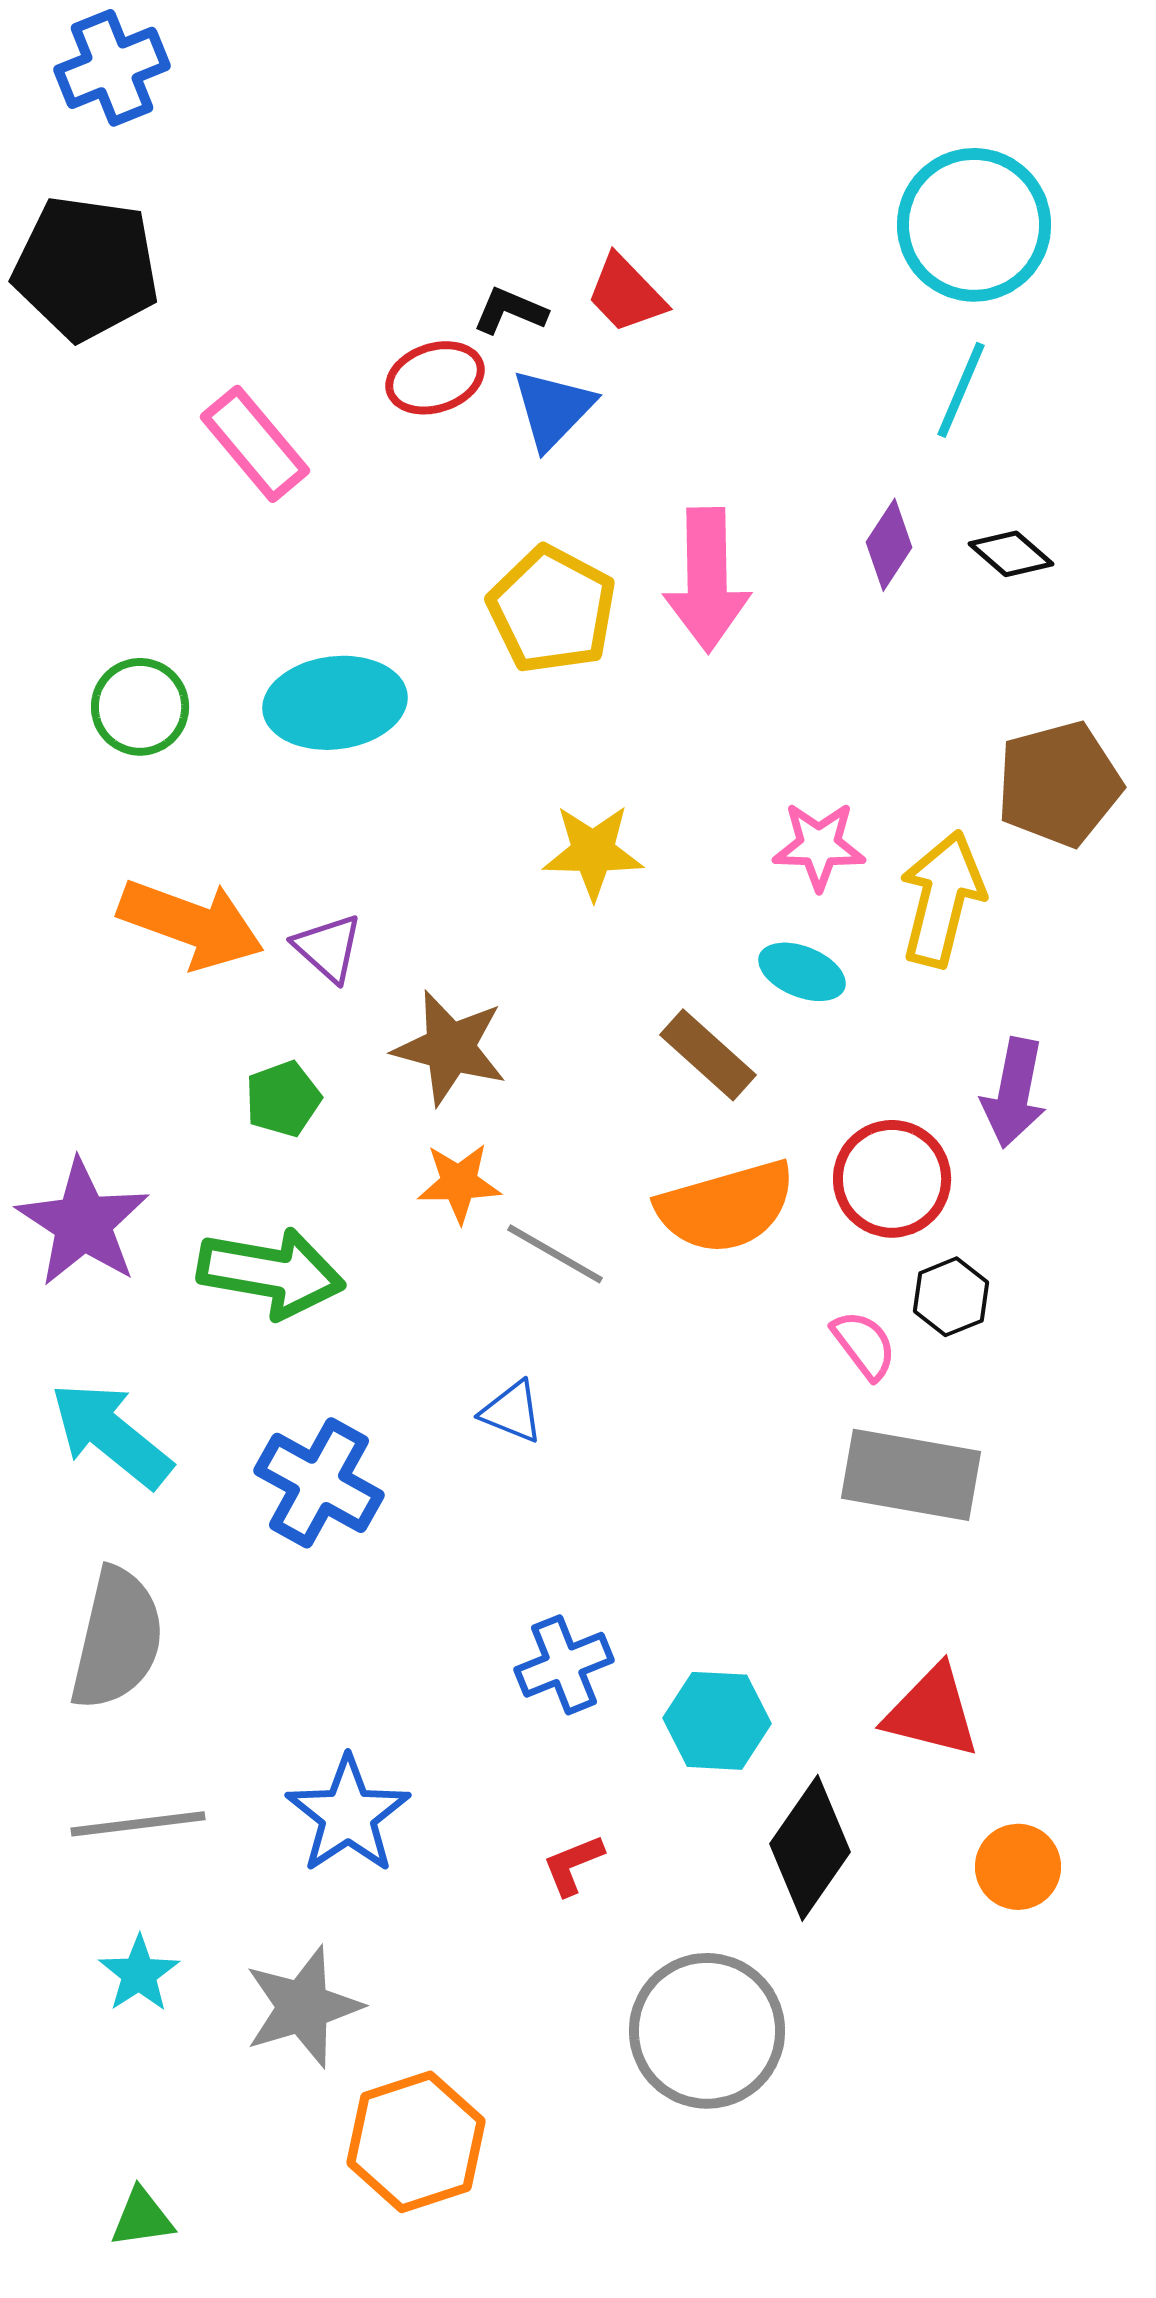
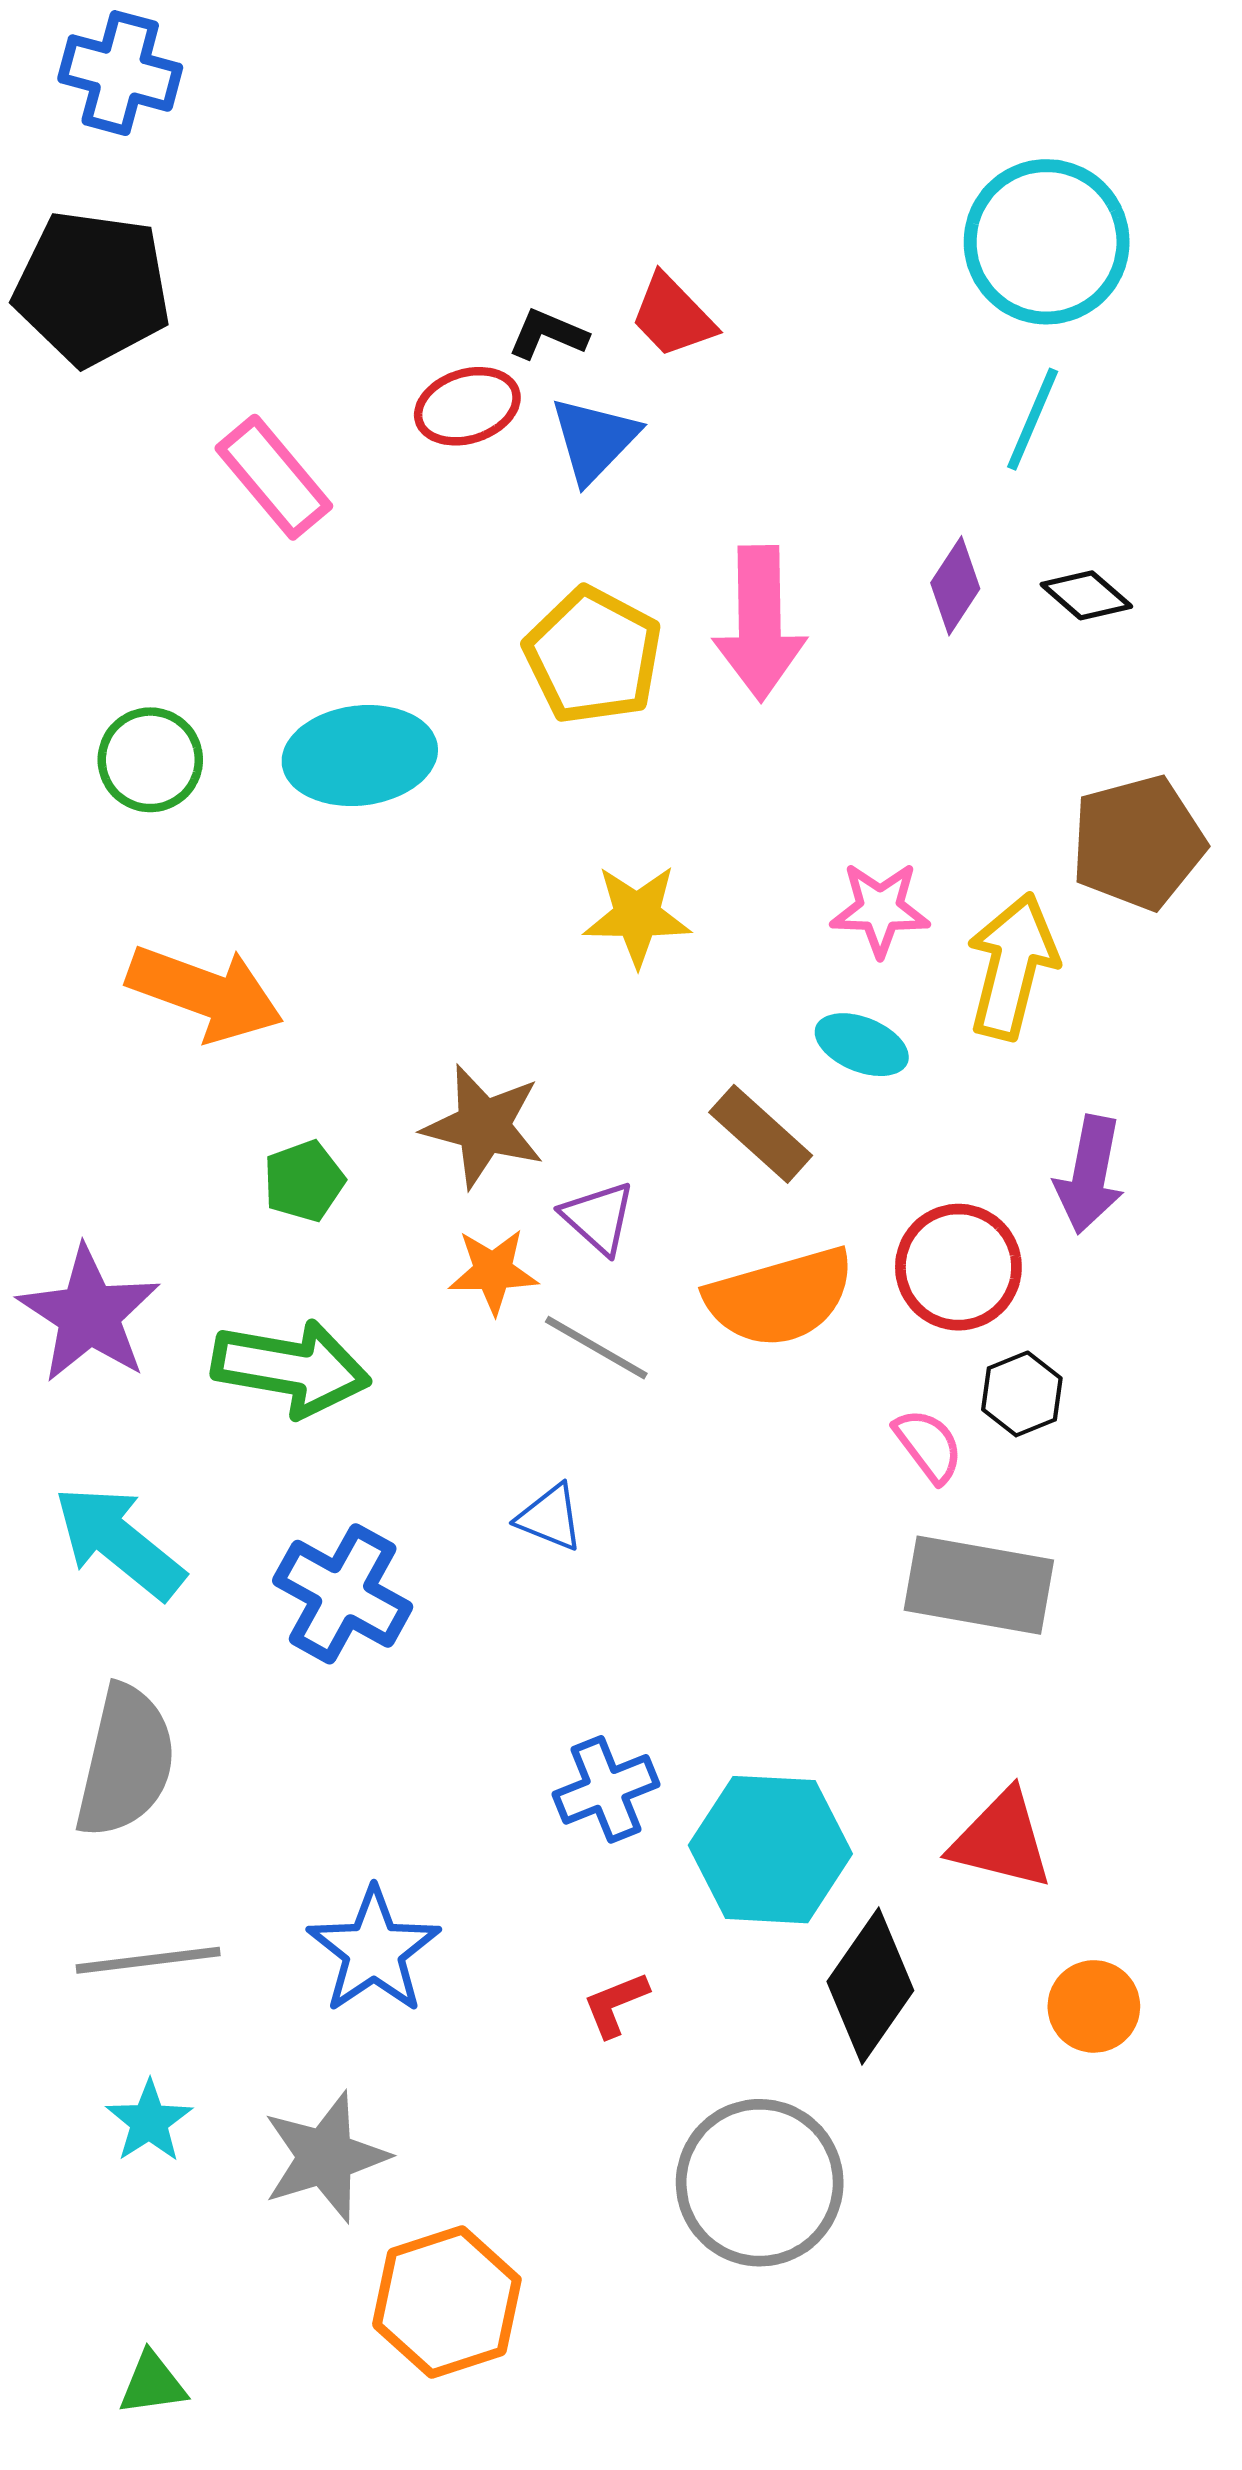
blue cross: (112, 68) -> (120, 73), turned 37
purple triangle: (328, 948) -> (598, 1218), moved
cyan hexagon: (717, 1721) -> (770, 1850), size x1.4

